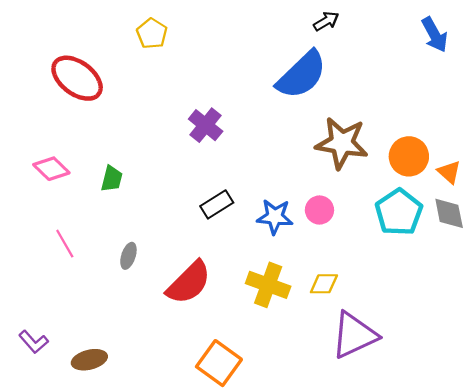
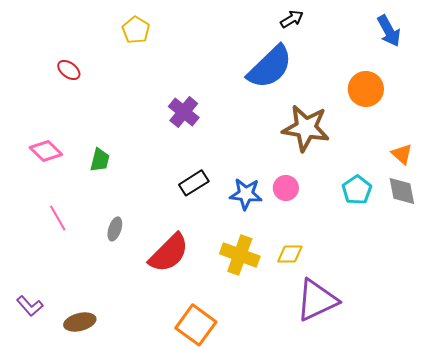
red ellipse: (77, 78) -> (69, 70), size x0.5
orange circle: (409, 156) -> (366, 89), moved
cyan pentagon: (399, 212) -> (357, 190), size x0.7

